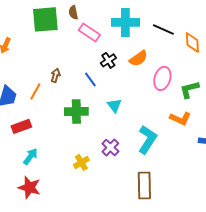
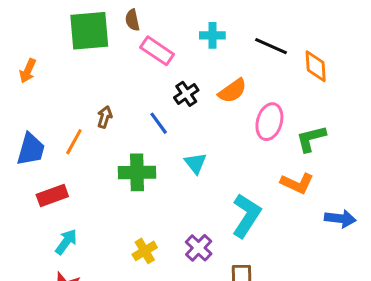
cyan cross: (125, 22) -> (212, 35), size x0.6
purple cross: (110, 147) -> (199, 248), moved

